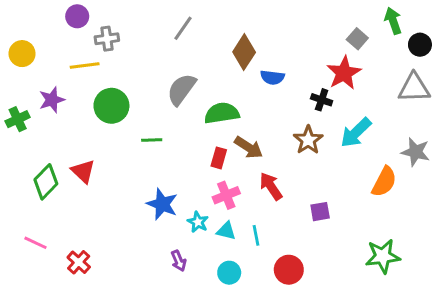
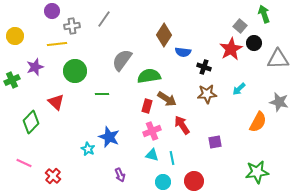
gray line: (183, 28) -> (104, 19), moved
black circle: (420, 45) -> (254, 43), moved
black cross: (322, 100) -> (204, 67), moved
cyan arrow: (356, 133) -> (239, 89), size x0.6
brown star: (308, 140) -> (207, 94), turned 30
red triangle: (83, 171) -> (56, 102), moved
cyan star: (198, 222) -> (88, 149), moved
cyan circle: (229, 273) -> (163, 182), moved

